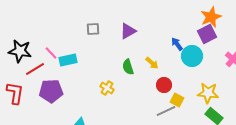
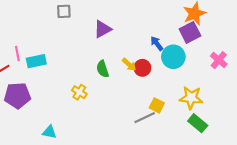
gray square: (93, 29) -> (64, 11), moved
pink line: (51, 53) -> (17, 53), turned 32
red circle: (164, 85) -> (142, 68), moved

